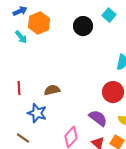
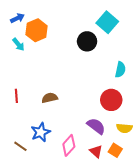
cyan square: (109, 15) -> (107, 22), size x1.5
black circle: (83, 26) -> (87, 41), moved
blue star: (37, 113) -> (41, 132), moved, turned 30

